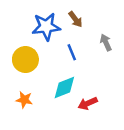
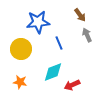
brown arrow: (75, 19) -> (80, 15), moved

